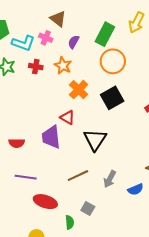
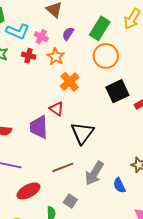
pink cross: (46, 38) -> (41, 37), moved
black square: (112, 98) -> (117, 91), moved
gray arrow: (110, 179) -> (94, 173), size x1.4
blue semicircle: (136, 189) -> (119, 185), turned 84
red ellipse: (45, 202) -> (28, 191), turned -50

